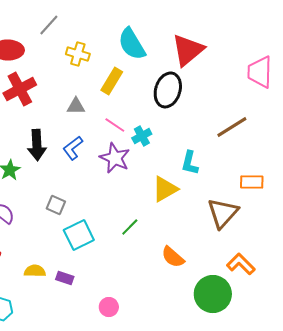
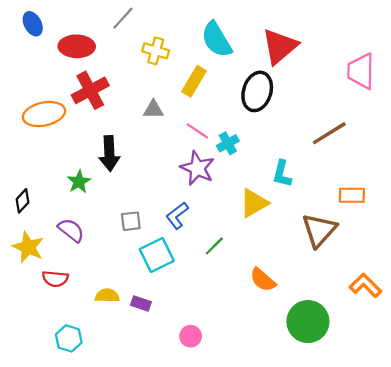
blue L-shape: (73, 148) -> (177, 216), moved
gray square: (56, 205) -> (131, 221), turned -30
orange L-shape: (241, 264) -> (365, 285), moved

